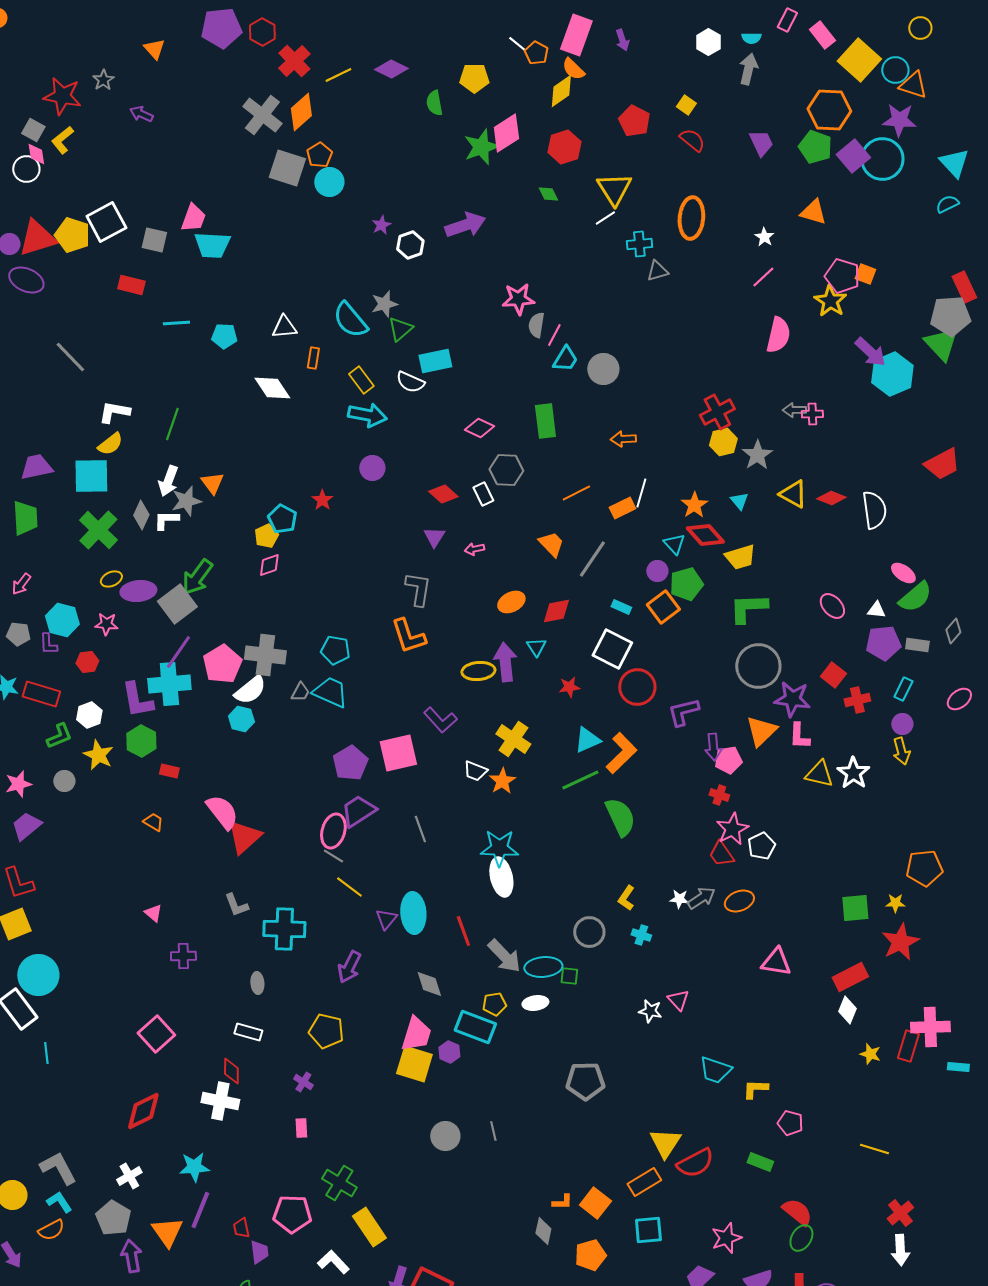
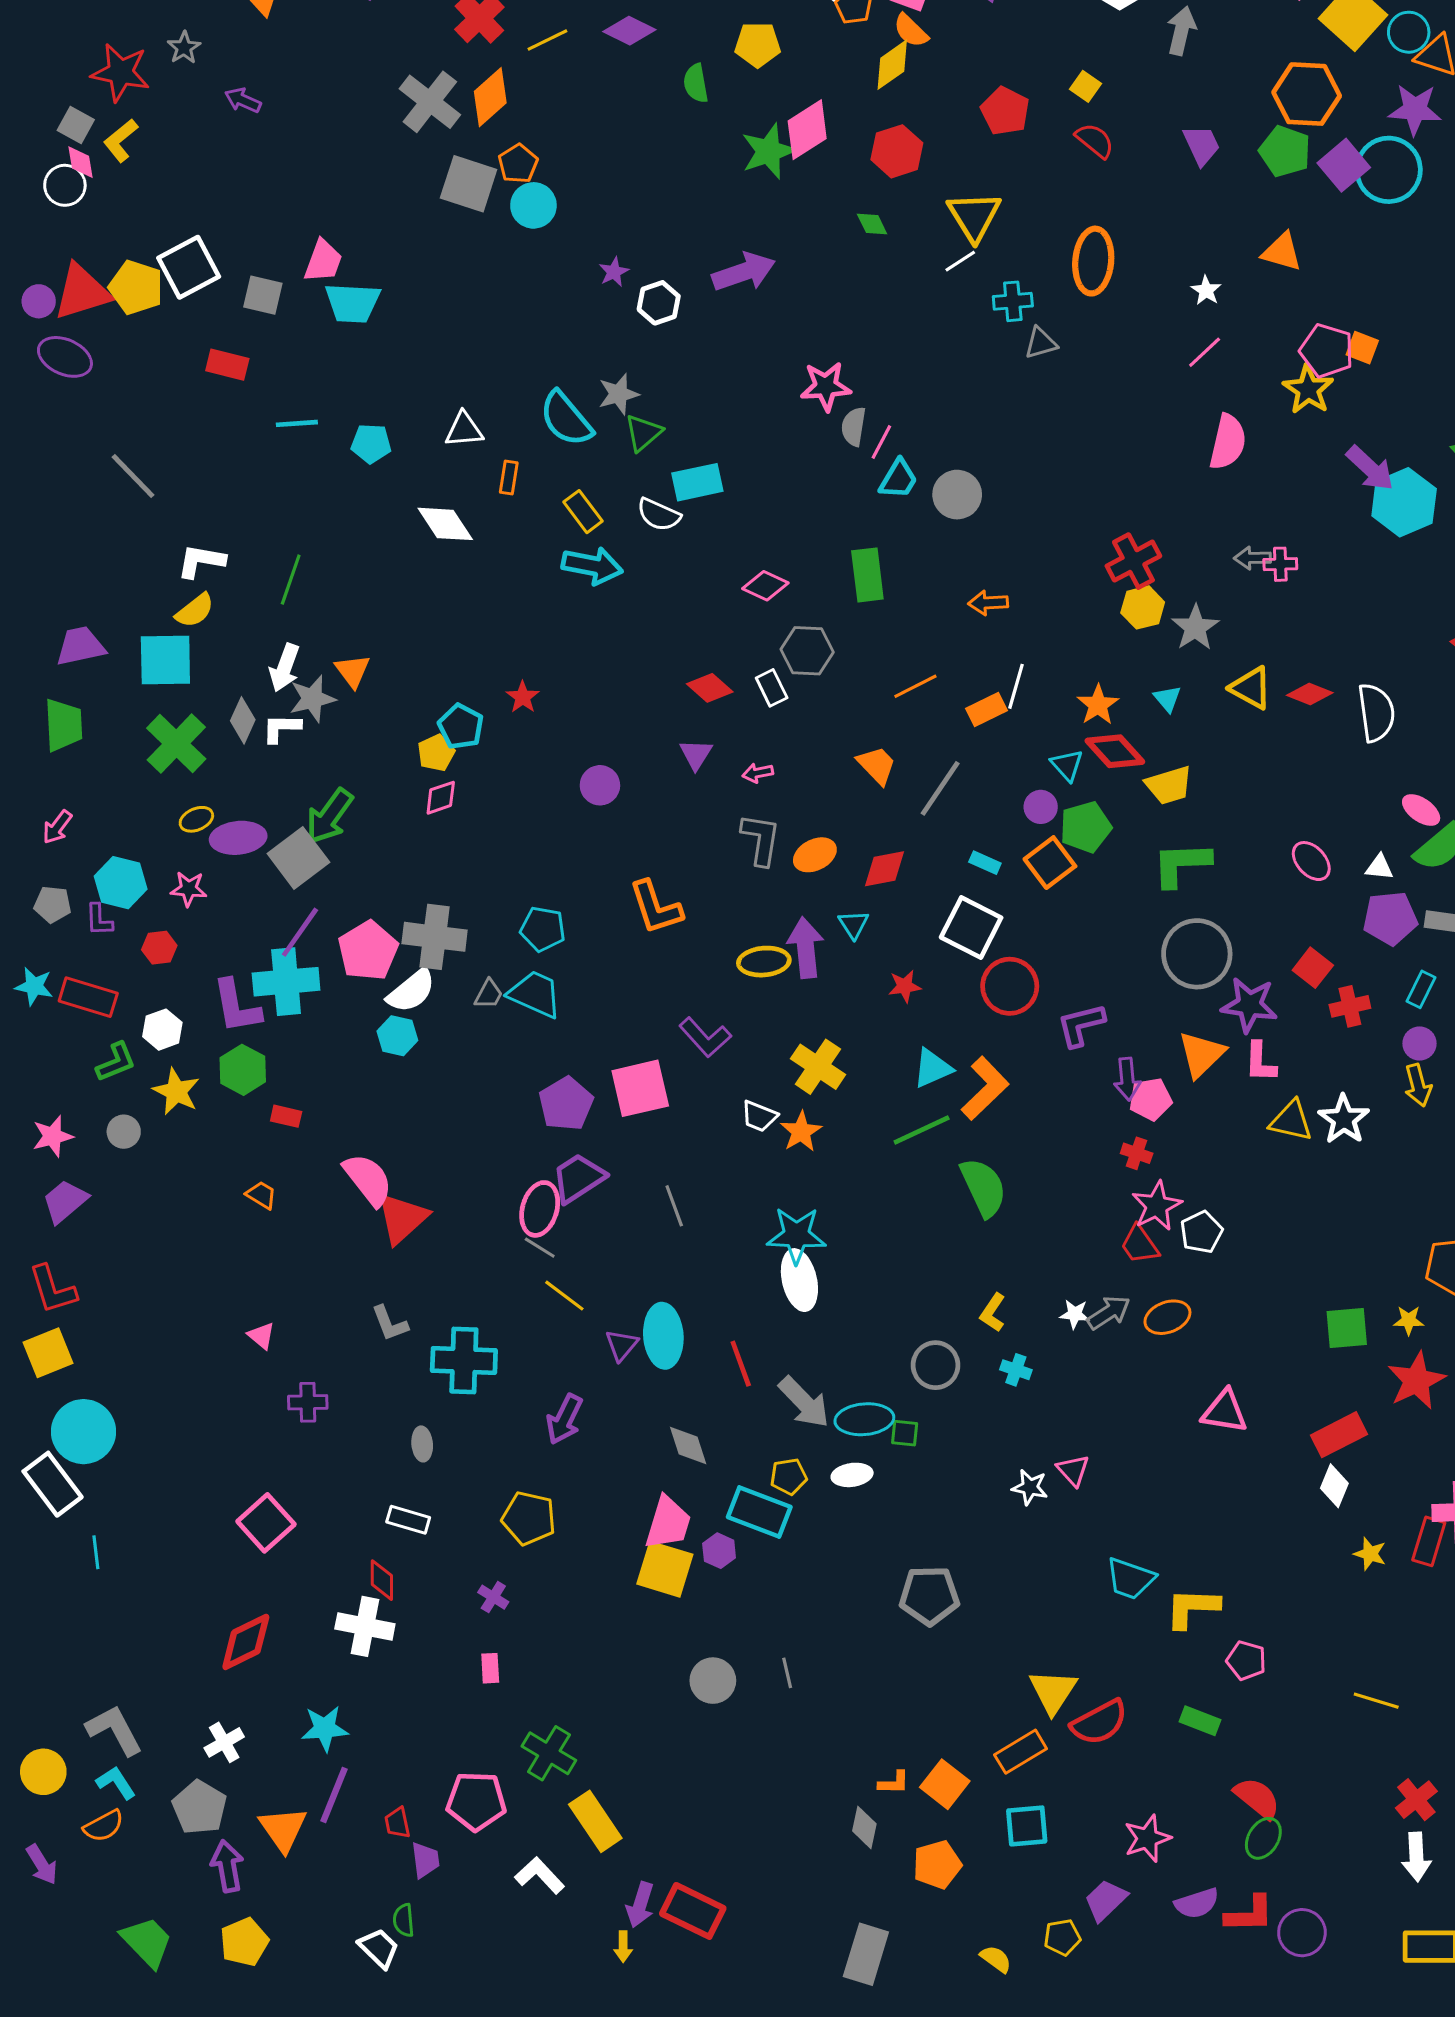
purple circle: (372, 468) -> (600, 785), moved
gray L-shape: (418, 589) -> (761, 839), moved
yellow L-shape: (755, 1089) -> (1192, 1608), size x1.4

